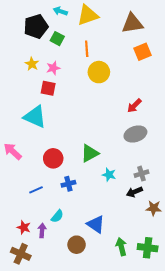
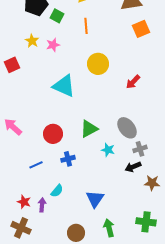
yellow circle: (99, 72) -> (98, 64), moved
red square: (48, 88) -> (12, 65), moved, turned -35
cyan triangle: (35, 117) -> (64, 86), moved
gray ellipse: (135, 134) -> (127, 128), moved, turned 70
blue triangle: (96, 224) -> (95, 199), turned 30
brown circle: (77, 245) -> (76, 233), moved
green arrow: (121, 247) -> (109, 228), moved

